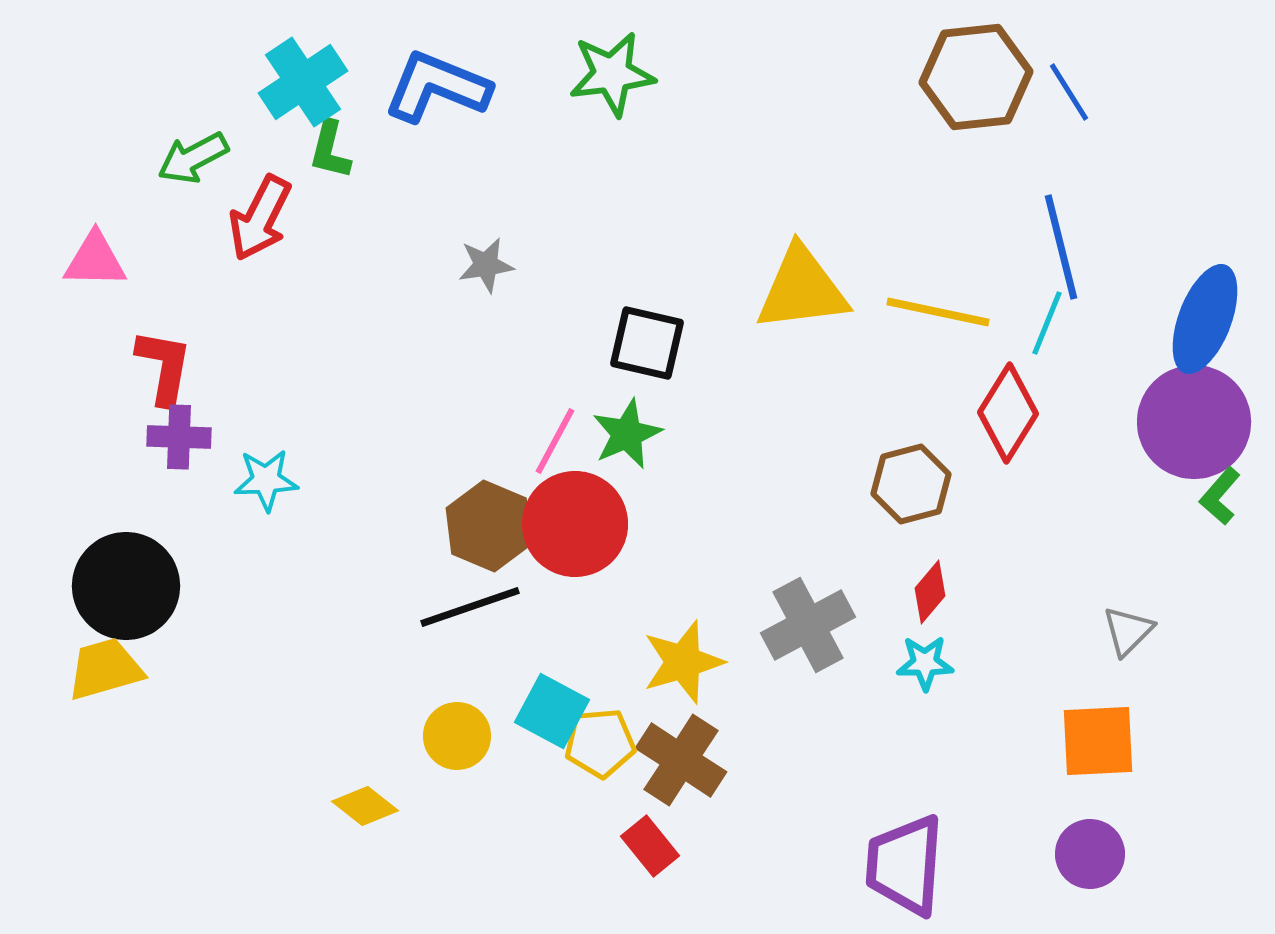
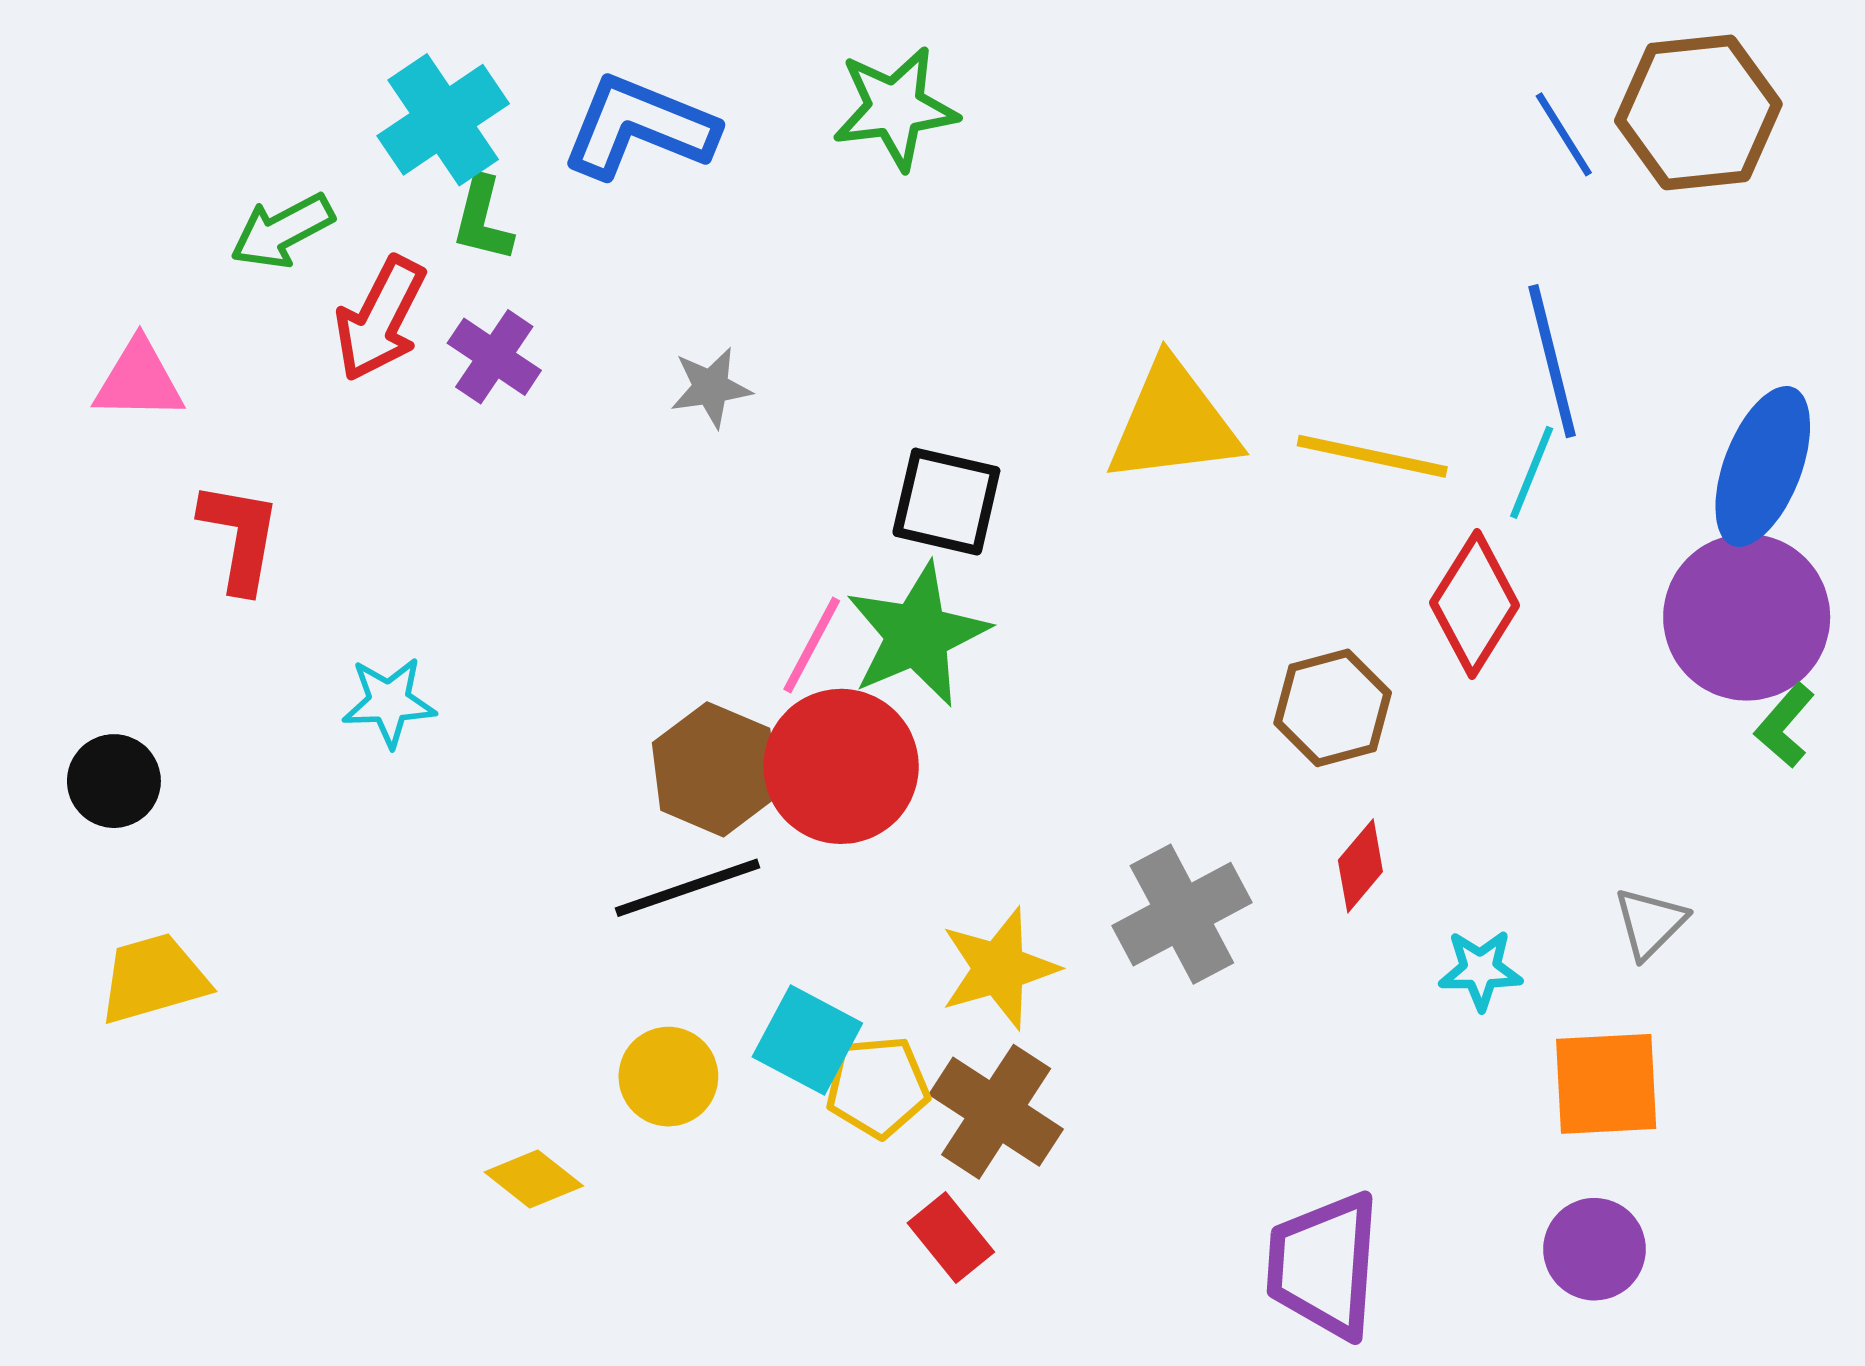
brown hexagon: (976, 77) -> (1698, 112), moved
green star: (627, 434) -> (917, 635), size x1.4
purple cross: (179, 437) -> (494, 357), moved, turned 32
black circle: (126, 586) -> (114, 781), moved, size x0.6
cyan star: (925, 663) -> (1480, 970), moved

